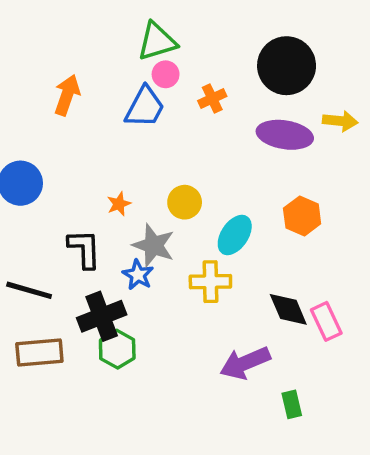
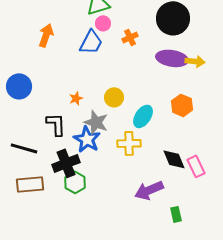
yellow arrow: (340, 121) -> (195, 61), moved
blue star: (138, 275) -> (87, 139), size x1.5

